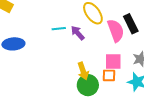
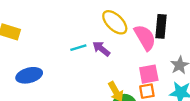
black rectangle: (131, 24) -> (161, 26), turned 42

